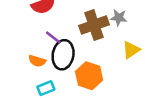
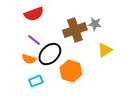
purple line: (53, 37) -> (34, 40), moved
black ellipse: (63, 55) -> (50, 54), turned 35

